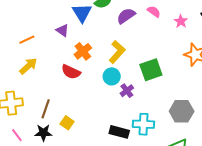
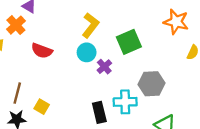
orange cross: (83, 51) -> (16, 25), moved
gray hexagon: (182, 111) -> (151, 84), moved
black rectangle: (119, 132) -> (99, 112), turned 66

